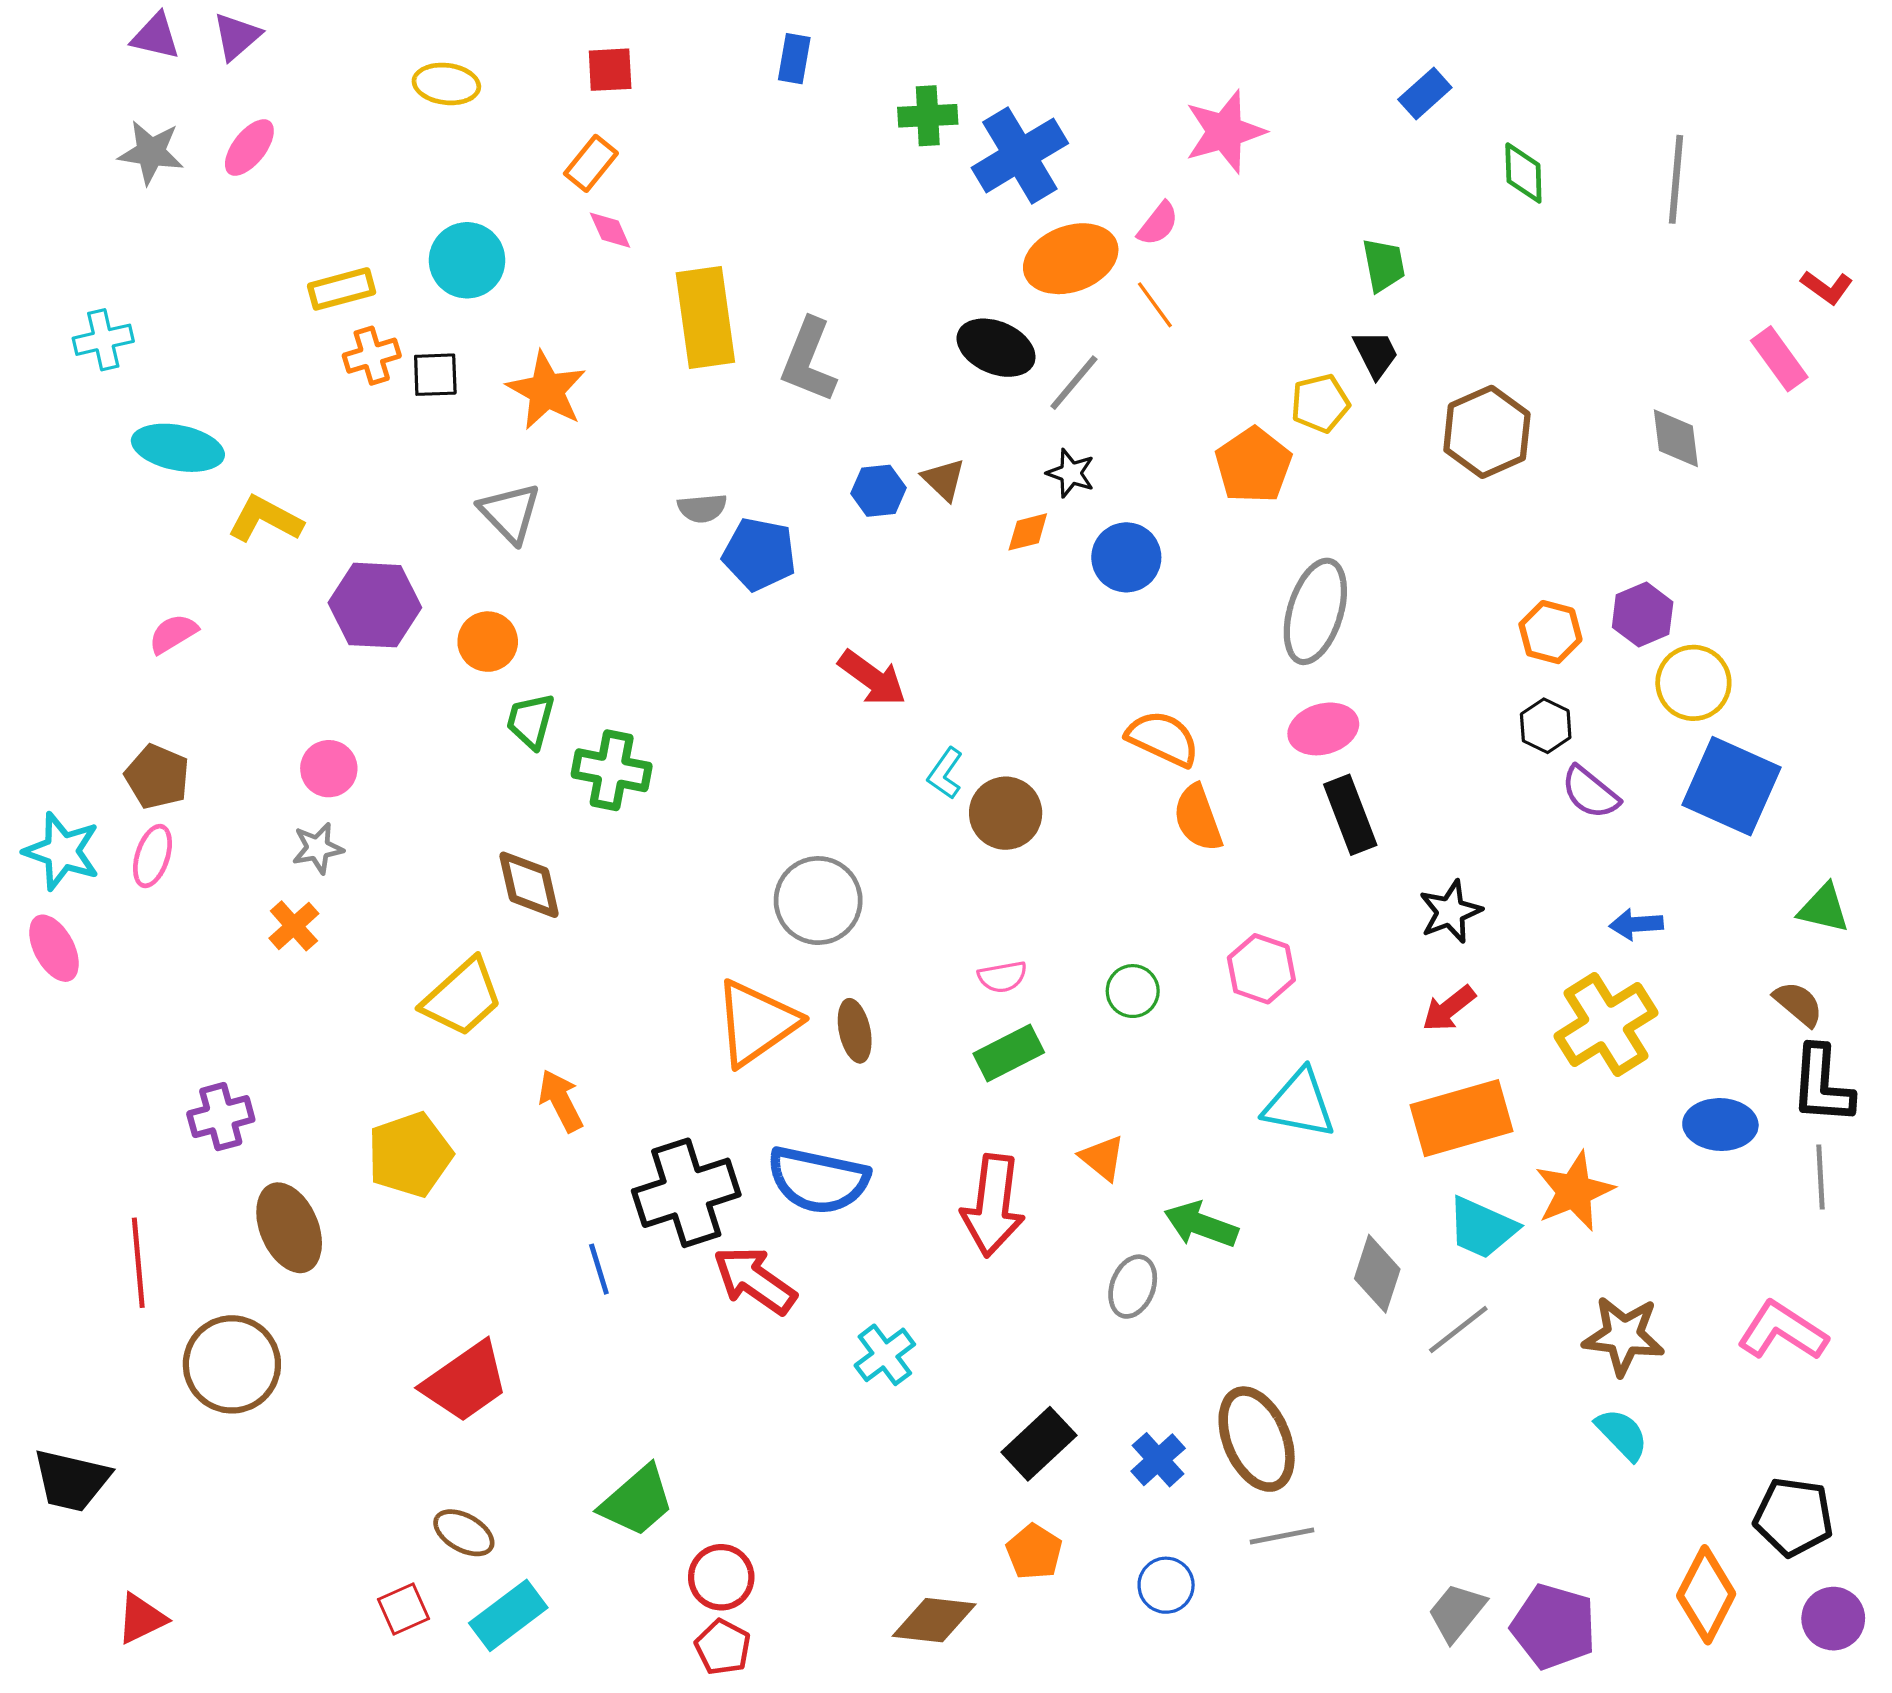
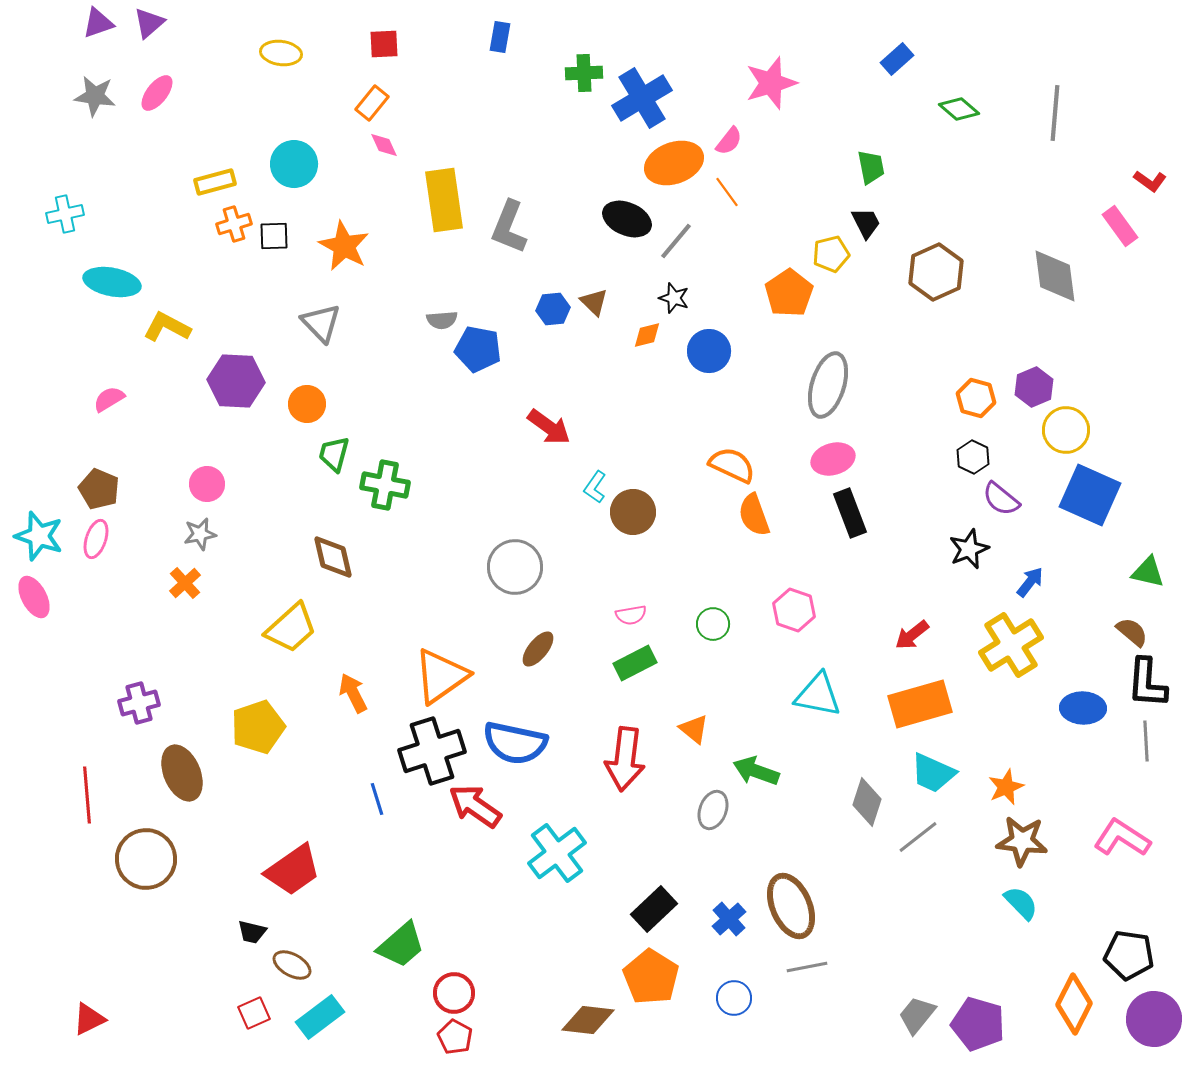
purple triangle: (156, 36) -> (98, 23), turned -32
green diamond: (1523, 173) -> (959, 109), turned -48
gray diamond: (1676, 438) -> (1055, 276), size x1.4
black star: (1450, 912) -> (969, 549), moved
blue arrow: (1636, 924) -> (1030, 582), turned 132
orange triangle: (756, 1023) -> (441, 676), moved
brown ellipse: (855, 1031) -> (538, 649), turned 51
orange star: (1574, 1191) -> (1006, 787), moved, size x0.7
cyan cross: (885, 1355) -> (557, 853), size x1.5
black trapezoid: (71, 1480) -> (252, 932), moved, size x0.6
orange pentagon: (1034, 1552) -> (651, 977), size x1.6
purple circle: (1833, 1619) -> (1154, 1019), size x1.4

